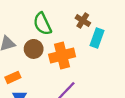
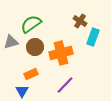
green semicircle: (42, 24) -> (31, 24), moved, turned 80
orange rectangle: (13, 77) -> (31, 74), moved

